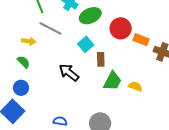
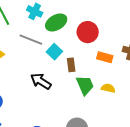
gray line: (50, 28) -> (31, 40), moved
orange rectangle: (141, 40) -> (105, 57), moved
green trapezoid: (113, 81) -> (85, 85), turned -45

